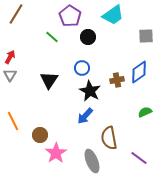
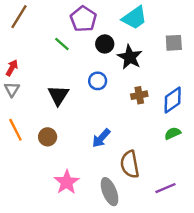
blue diamond: (139, 72) -> (173, 100), moved
black star: (90, 91) -> (130, 57), moved
orange line: (13, 121) -> (15, 130), moved
brown circle: (40, 135) -> (48, 137), moved
purple line: (139, 158) -> (165, 188), turned -60

